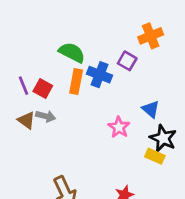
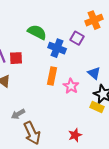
orange rectangle: (76, 82) -> (52, 76), moved
red square: (43, 88) -> (16, 58), turned -32
gray arrow: (46, 116) -> (18, 114), moved, turned 136

